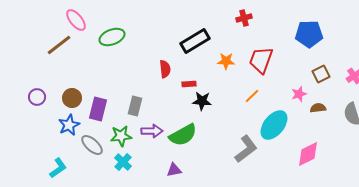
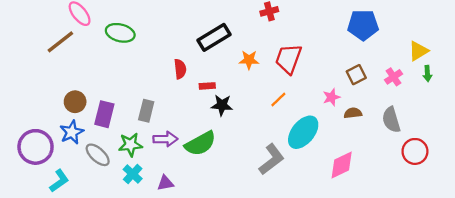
blue pentagon: (309, 34) -> (363, 25), moved
green ellipse: (112, 37) -> (120, 33), turned 35
purple circle: (37, 97) -> (36, 147), moved, size x1.8
purple triangle: (174, 170) -> (165, 183), moved

